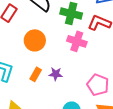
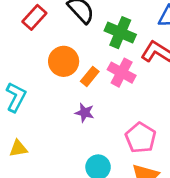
orange rectangle: (36, 74) -> (90, 76), moved

